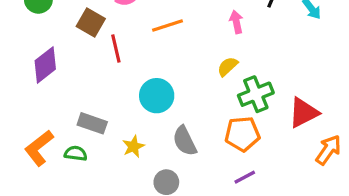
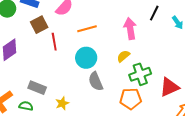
pink arrow: (236, 22) -> (130, 29), size x1.5
brown square: (91, 23) -> (39, 25), turned 30
cyan circle: (157, 96) -> (86, 58), moved
gray semicircle: (185, 141) -> (96, 81), moved

